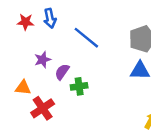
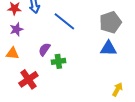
purple star: (43, 60) -> (16, 29), moved
orange triangle: (23, 88) -> (12, 53), moved

